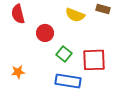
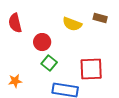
green square: (64, 54) -> (49, 63), moved

